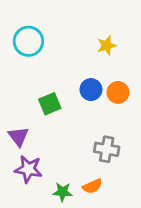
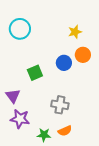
orange circle: (118, 92) -> (83, 55), moved
gray cross: (107, 149) -> (60, 105), moved

